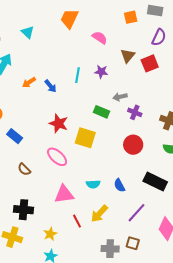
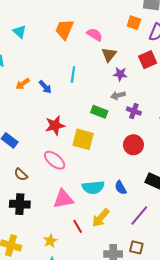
orange square: (131, 17) -> (134, 23), moved, turned 32
orange trapezoid: (69, 19) -> (64, 29), moved
brown triangle: (128, 56) -> (109, 55), moved
purple star: (101, 72) -> (120, 74), moved
red star: (59, 123) -> (55, 125), turned -30
cyan semicircle: (93, 184) -> (93, 187), size x1.5
black cross: (23, 210) -> (20, 204), moved

